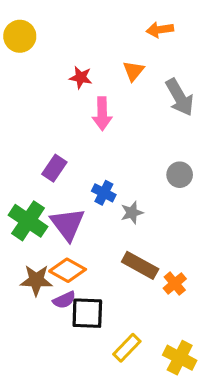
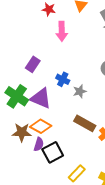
purple triangle: (68, 224) -> (41, 98), turned -30
purple semicircle: (64, 300) -> (39, 144), turned -48
black square: (87, 313) -> (53, 152), turned -30

